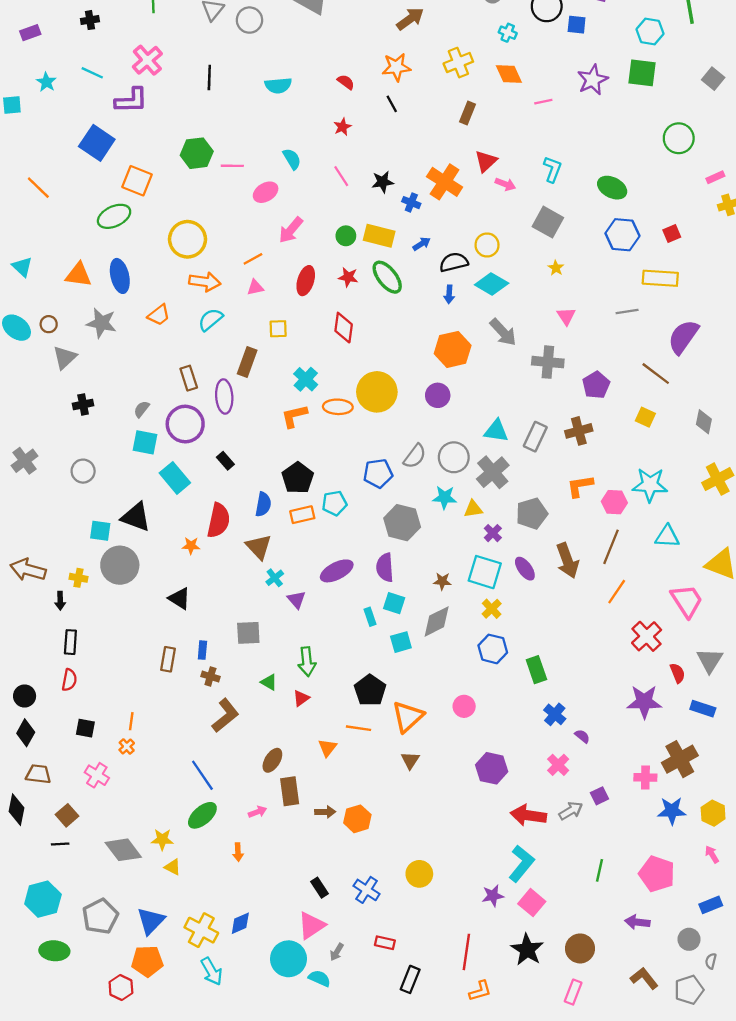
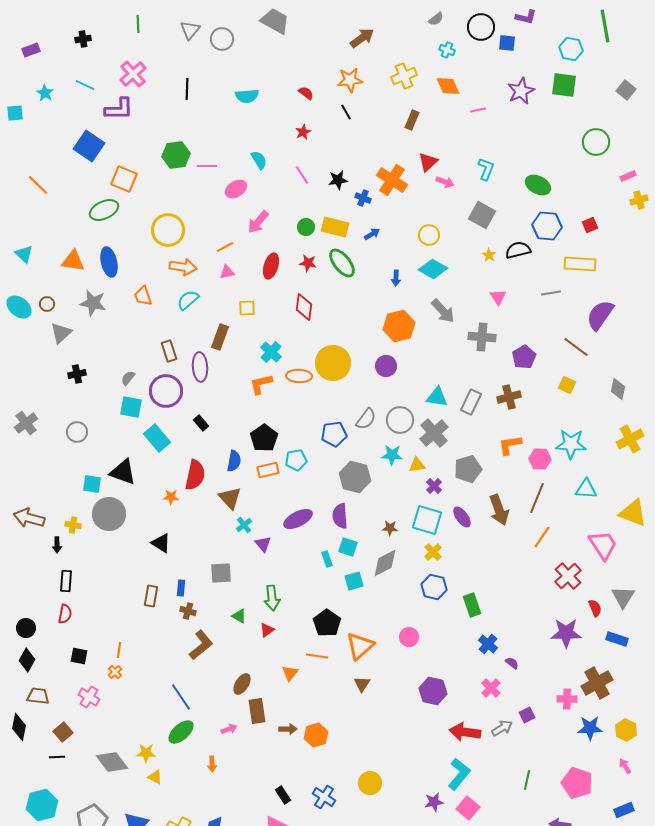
black semicircle: (454, 262) -> (518, 250), moved
orange trapezoid: (159, 315) -> (143, 296), turned 110

